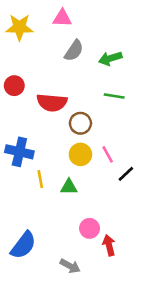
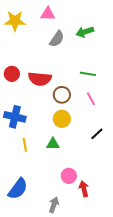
green arrow: (110, 58) -> (85, 32), moved
red circle: (14, 86) -> (12, 74), moved
pink line: (108, 154) -> (91, 99), moved
yellow line: (40, 179) -> (25, 145), moved
gray arrow: (70, 266) -> (54, 205), turned -98

